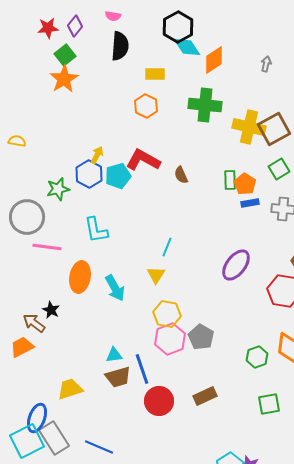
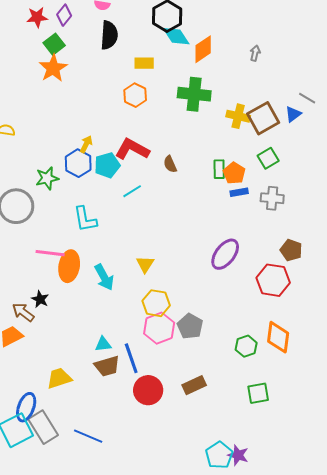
yellow cross: (249, 127) -> (238, 116), size x0.7
pink line: (47, 247) -> (50, 253), moved
cyan line: (167, 247) -> (132, 191), moved, turned 36

